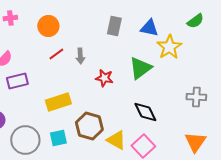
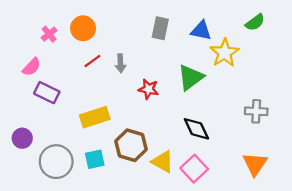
pink cross: (10, 18) -> (49, 34), moved, turned -32
purple rectangle: (17, 81) -> (47, 93), turned 40

